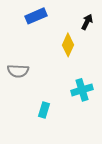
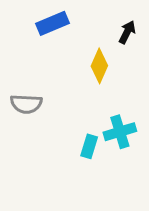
cyan rectangle: (44, 110) -> (89, 146), moved

